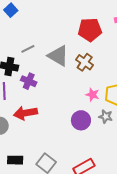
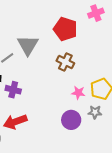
red pentagon: (90, 30) -> (65, 29), turned 30
gray triangle: (58, 56) -> (28, 45), moved, turned 40

